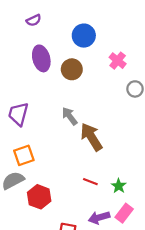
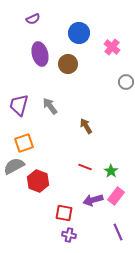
pink cross: (118, 61) -> (112, 47), moved
gray arrow: (70, 116) -> (50, 106), moved
brown arrow: (91, 137) -> (86, 126), size x0.6

